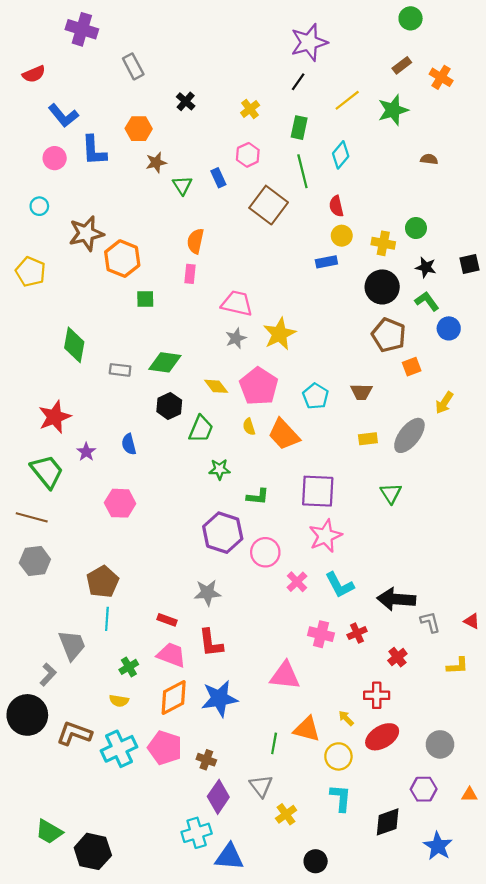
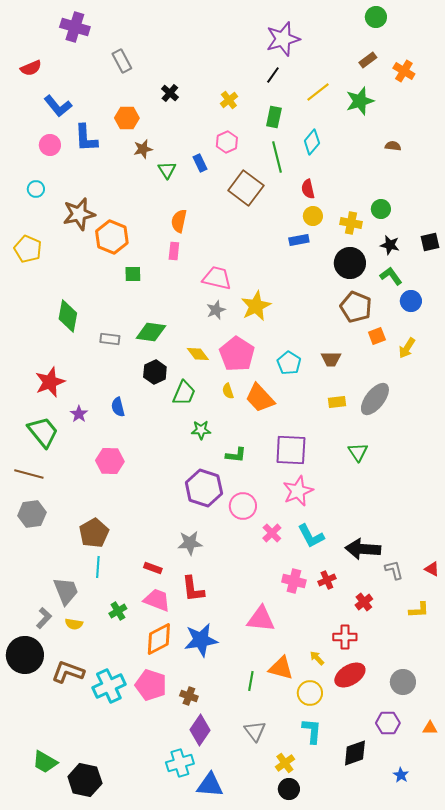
yellow arrow: (444, 403) -> (407, 348), moved
yellow semicircle: (119, 701) -> (74, 624), moved
gray triangle: (261, 786) -> (255, 731), moved
yellow cross: (286, 814) -> (285, 763), moved
blue star: (438, 846) -> (401, 775), size x0.6

